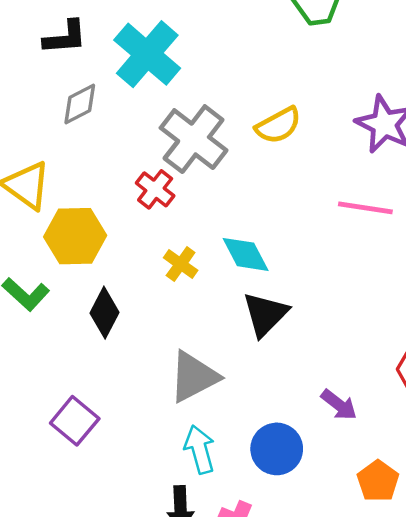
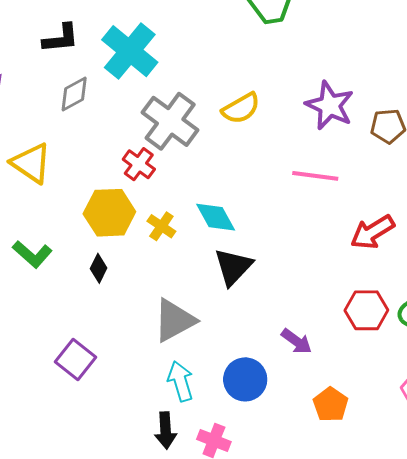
yellow hexagon: (75, 236) -> (109, 213), moved
black diamond: (105, 313) -> (99, 268), size x0.7

